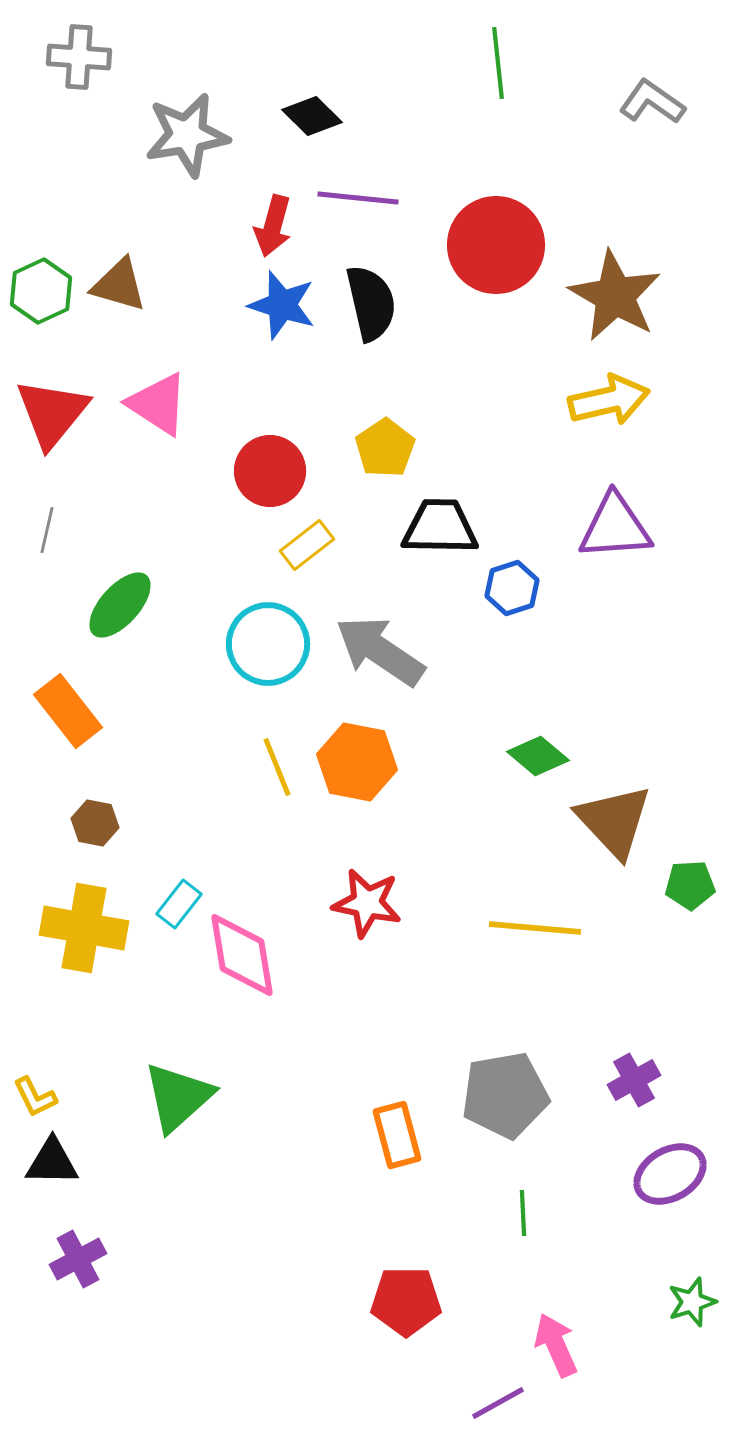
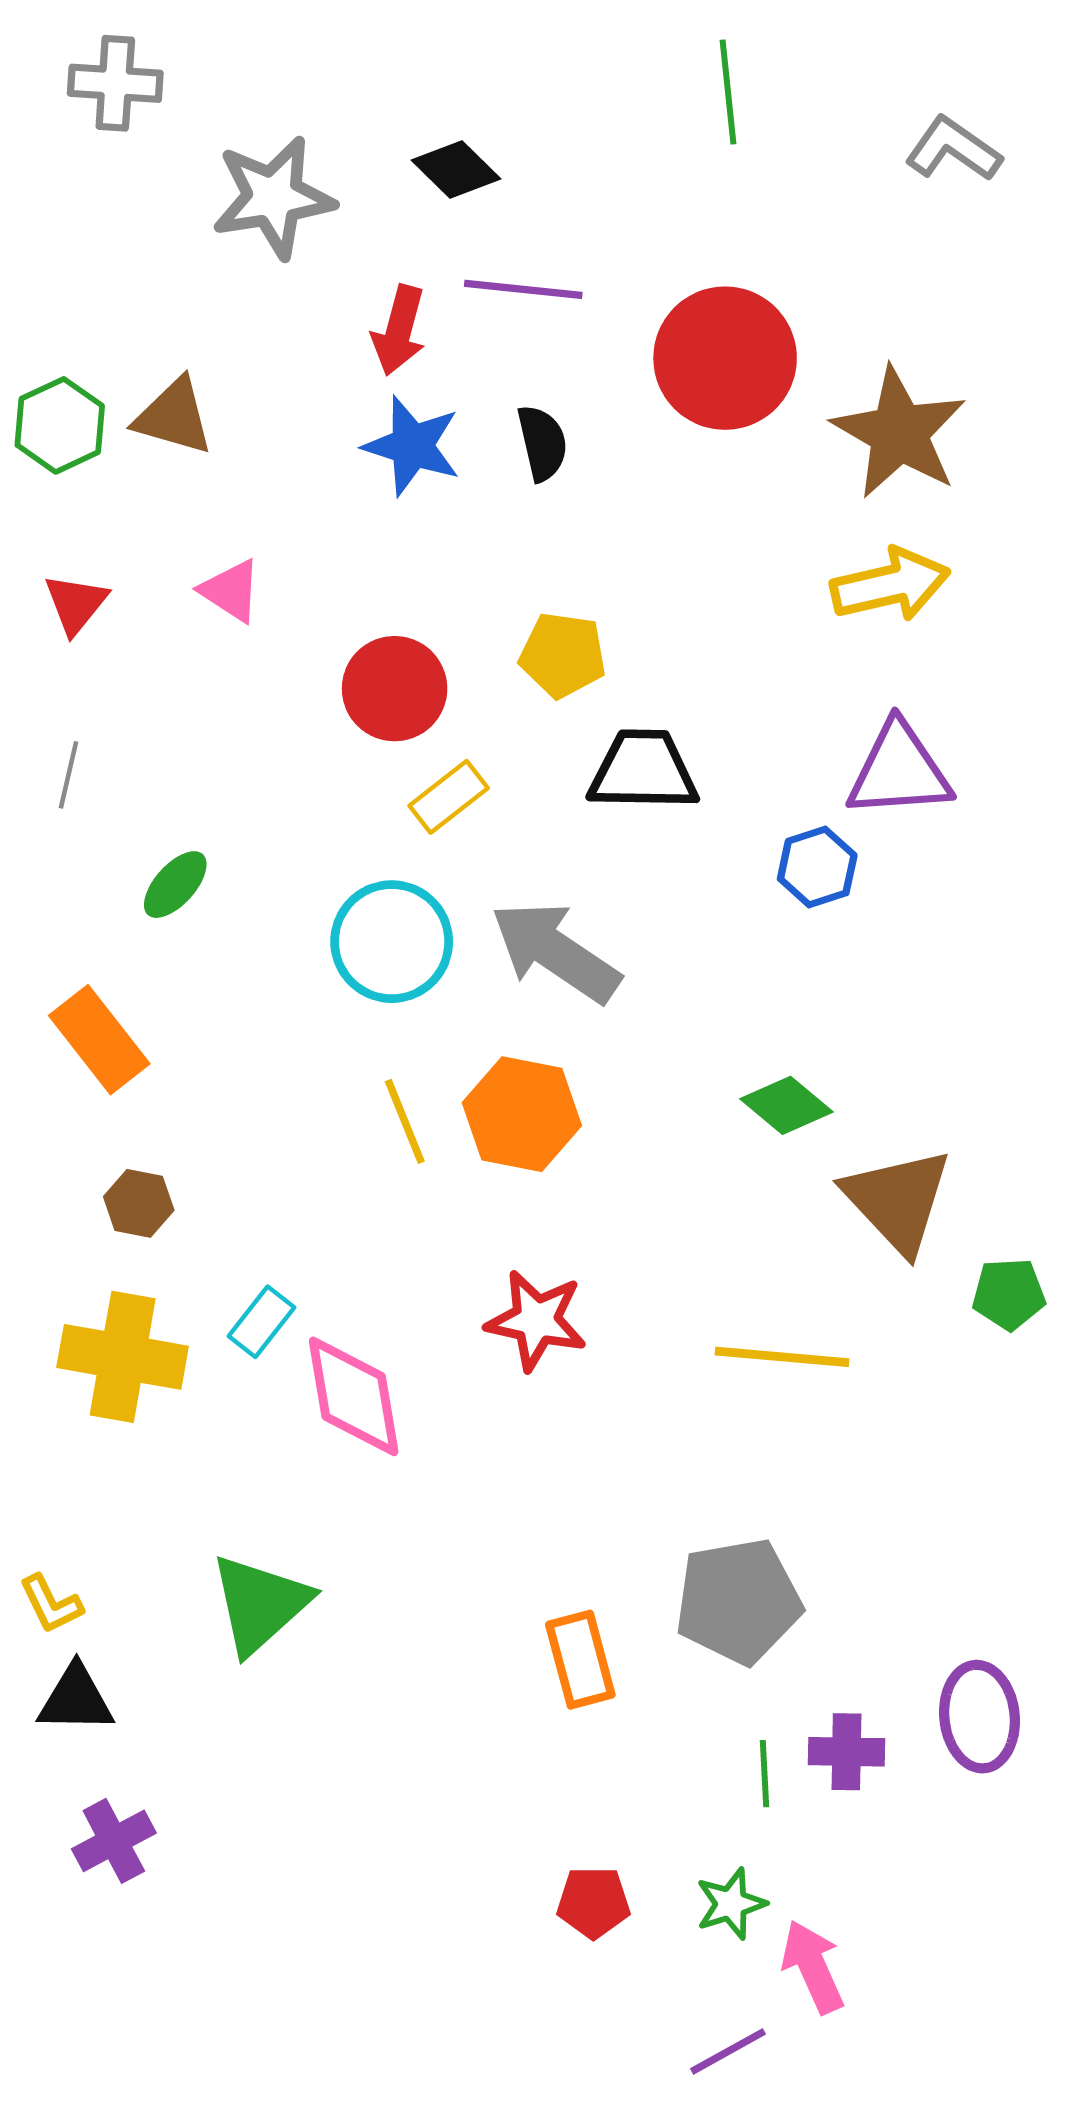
black semicircle: (371, 303) -> (542, 443), size x0.7
pink triangle: (158, 404) -> (231, 591), size x0.7
red triangle: (52, 413) -> (76, 604), size x0.6
yellow pentagon: (385, 448) -> (563, 655), turned -30
blue hexagon: (512, 588) -> (817, 867), moved
green ellipse: (120, 605) -> (175, 885), size x0.7
purple cross: (634, 1080) -> (846, 1752), moved, turned 30
purple ellipse: (670, 1174) -> (980, 1717), turned -66
red pentagon: (406, 1301) -> (593, 1902), size x0.7
green star: (692, 1302) -> (731, 1904), moved

